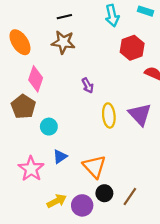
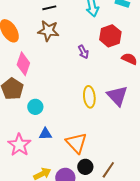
purple arrow: (88, 86) -> (83, 52), moved
blue triangle: (60, 157) -> (45, 134), turned 32

